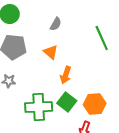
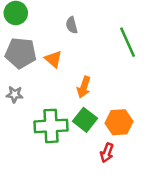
gray semicircle: (56, 24) -> (72, 25), turned 136
orange triangle: (51, 52) -> (53, 59), moved

